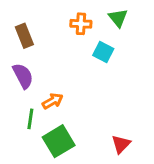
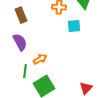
cyan square: (103, 52) -> (74, 26), turned -32

